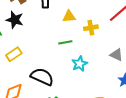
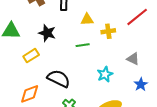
black star: (15, 20) -> (47, 33), moved
cyan star: (80, 64) -> (105, 74), moved

